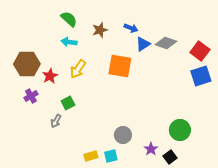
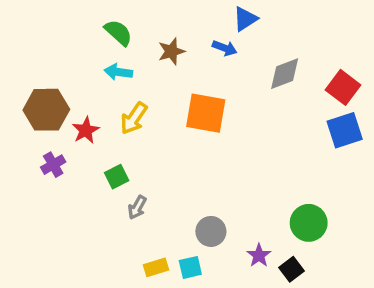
gray diamond: (166, 43) -> (285, 74), turned -40
blue triangle: (143, 44) -> (245, 19), moved
gray arrow: (56, 121) -> (137, 207), moved

